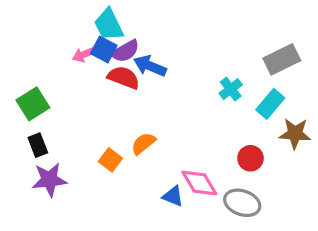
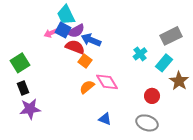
brown star: (295, 134) -> (179, 81), turned 30
orange square: (110, 160) -> (85, 61), moved
pink diamond: (199, 183) -> (107, 82), moved

